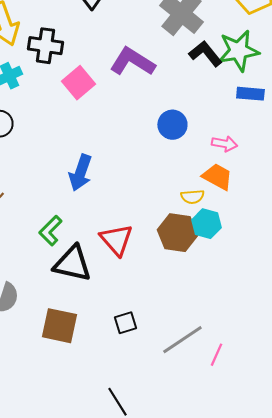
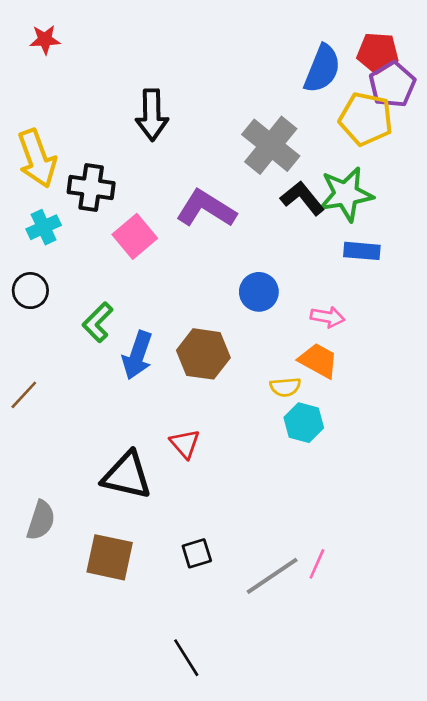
green L-shape: (50, 231) -> (98, 322), moved
brown hexagon: (177, 233) -> (203, 354), moved
red triangle: (116, 240) -> (185, 444), size x0.7
pink line: (216, 355) -> (317, 564), moved

